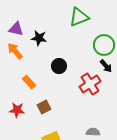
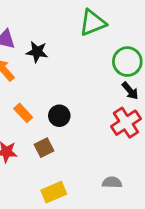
black circle: (59, 66) -> (59, 116), moved
red cross: (90, 84) -> (126, 123), moved

